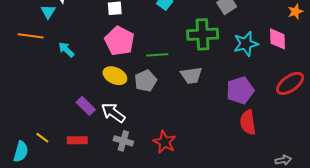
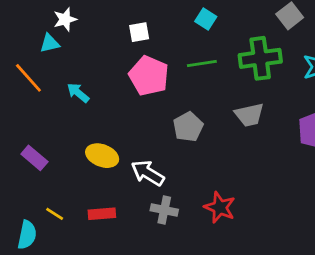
cyan triangle: (48, 12) -> (50, 43), turned 49
orange line: (31, 36) -> (28, 78), turned 45
green line: (157, 55) -> (202, 64), moved
yellow ellipse: (115, 76) -> (102, 156), moved
purple rectangle: (86, 106) -> (34, 158), moved

